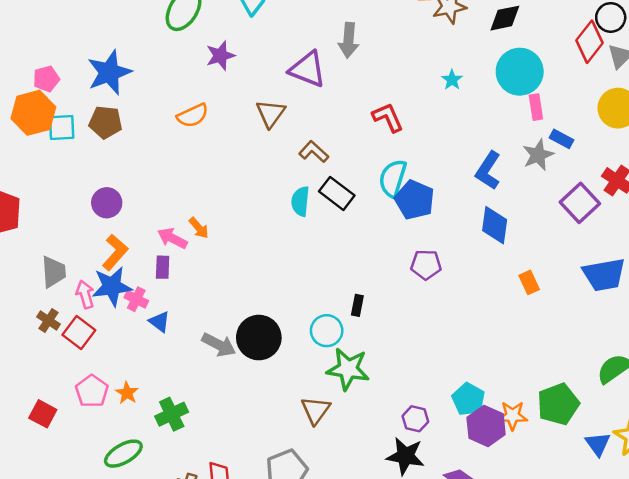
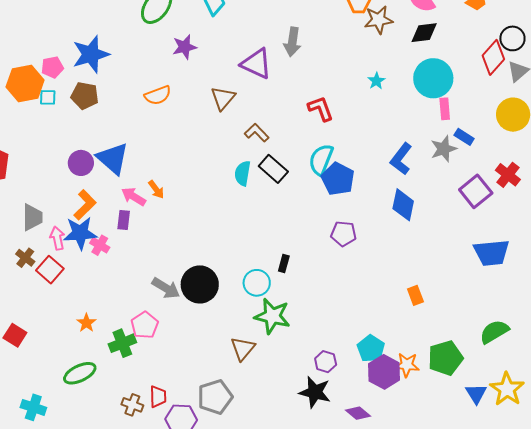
pink pentagon: (46, 79) -> (52, 67), moved
cyan square: (62, 127) -> (48, 97), size x0.7
orange rectangle: (529, 282) -> (415, 295), moved
blue triangle: (159, 322) -> (113, 158), moved, size x1.8
pink pentagon: (92, 391) -> (145, 325), moved

